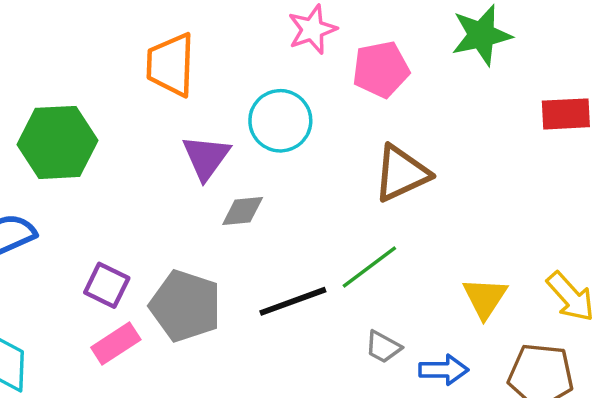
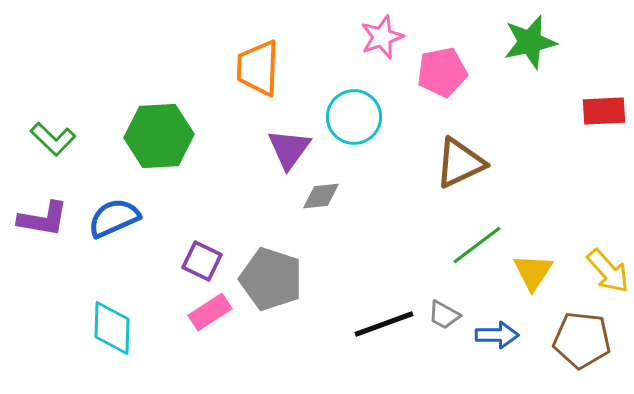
green line: (369, 267) -> (477, 245), moved
black line: (293, 301) -> (384, 324), moved

